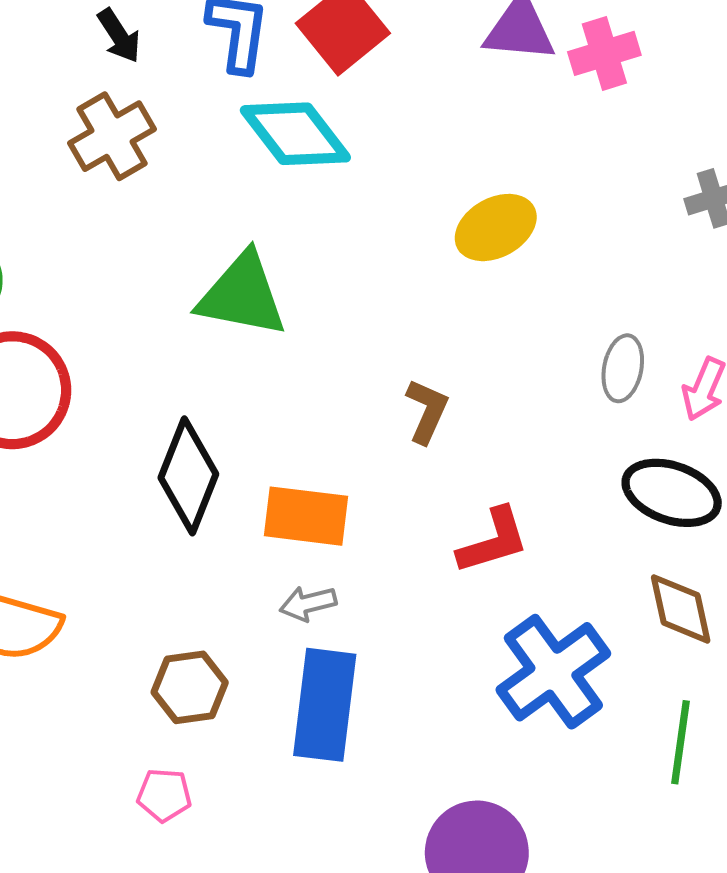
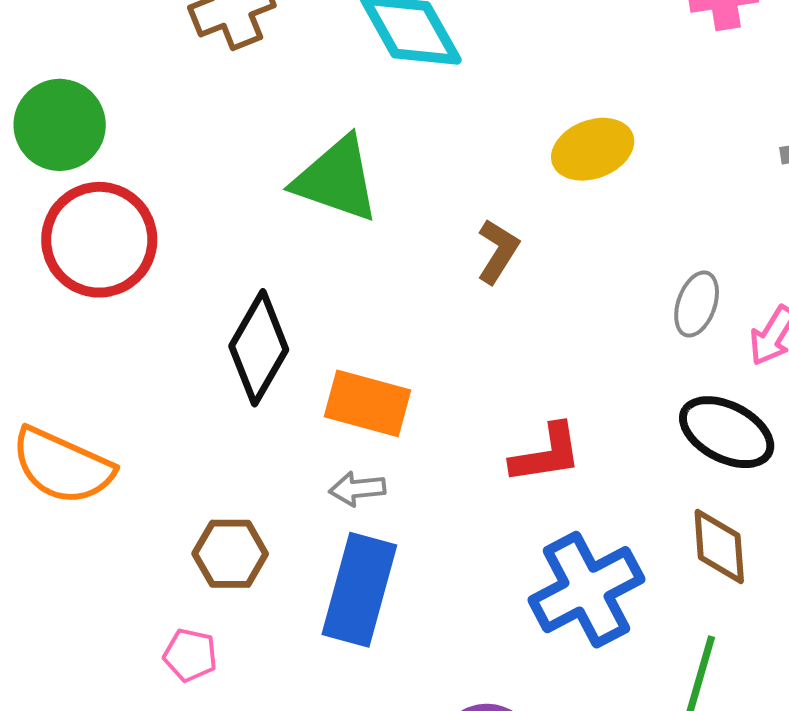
brown L-shape: (427, 411) -> (498, 251), moved

